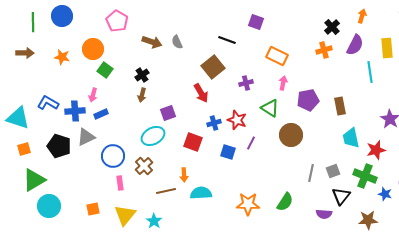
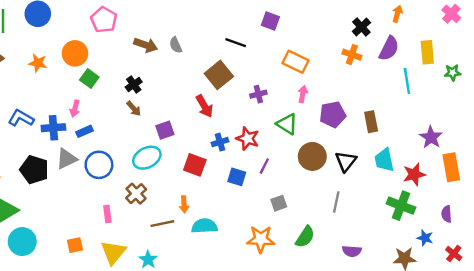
orange cross: (324, 50) -> (352, 55), turned 35
brown arrow: (142, 95) -> (134, 109), turned -56
blue circle: (113, 156) -> (99, 165), moved
gray square: (333, 171) -> (279, 203), moved
blue star: (385, 194) -> (425, 238), moved
black triangle: (341, 196) -> (346, 161), moved

